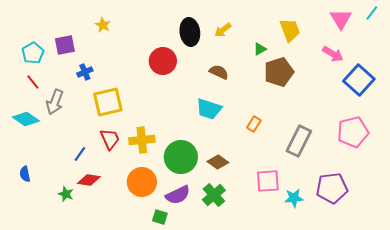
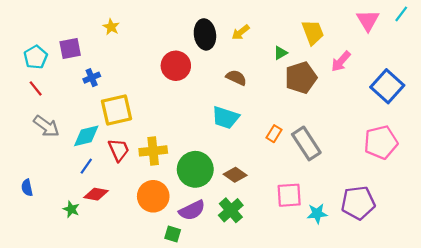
pink arrow: (333, 54) -> (341, 61), moved, turned 100
gray arrow: (55, 102) -> (46, 126), moved, turned -75
cyan diamond: (26, 119) -> (86, 136), moved, turned -48
gray rectangle: (299, 141) -> (306, 143), moved, turned -60

